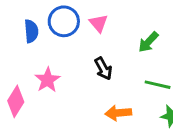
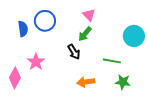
pink triangle: (99, 23) -> (89, 15), moved
green arrow: (148, 42) -> (85, 34), moved

